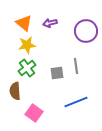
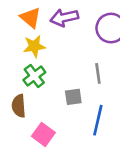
purple arrow: (50, 23) -> (64, 18), size x1.5
gray square: (57, 73) -> (73, 97), moved
blue line: (76, 102) -> (98, 120), turned -55

